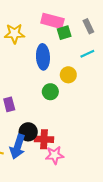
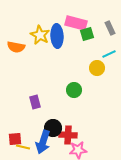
yellow star: (14, 34) -> (40, 35), turned 30
blue ellipse: (43, 57) -> (57, 36), moved
yellow circle: (68, 75) -> (97, 68), moved

